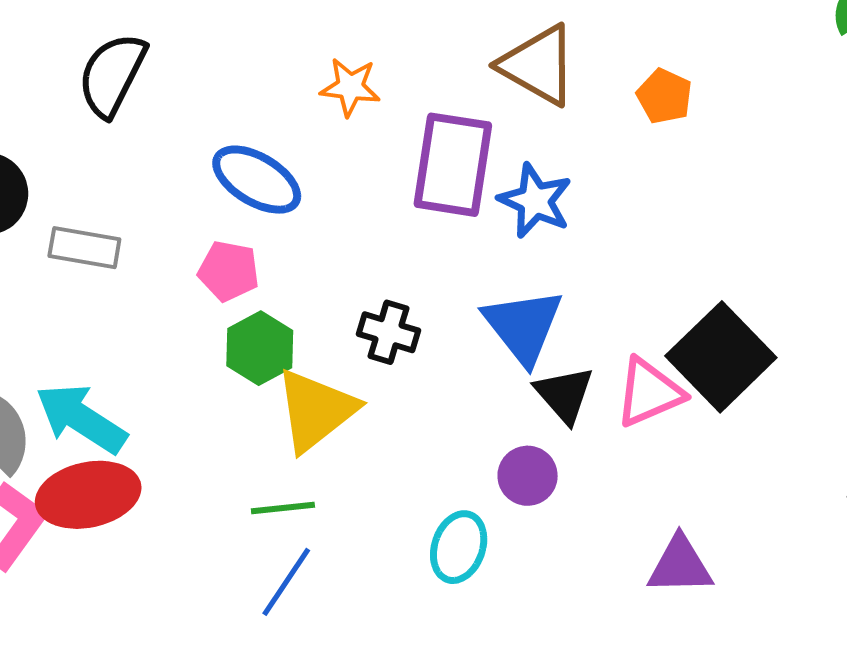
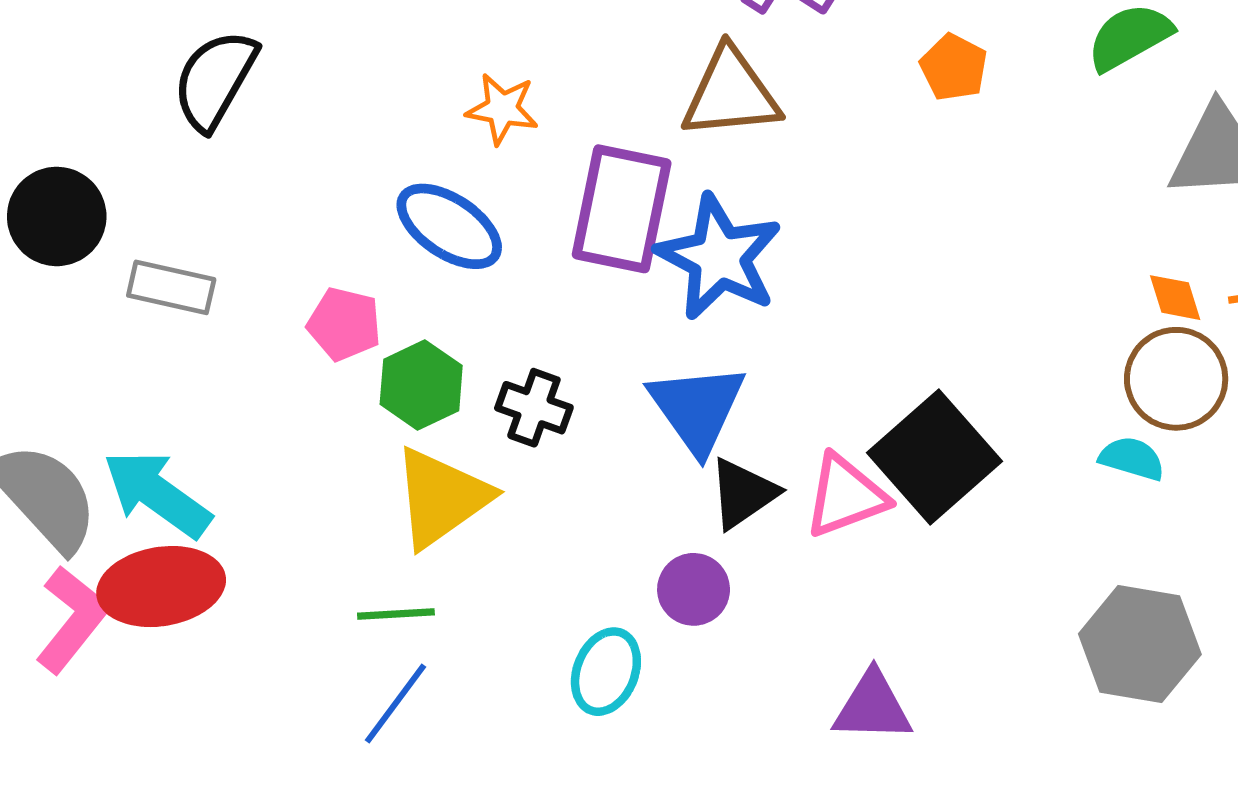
brown triangle: (538, 65) -> (731, 93), turned -38
orange pentagon: (664, 96) -> (954, 67), moved
blue ellipse: (257, 180) -> (449, 226), moved
blue star: (535, 201) -> (719, 257), size x1.4
green hexagon: (260, 348) -> (421, 385), moved
black triangle: (564, 395) -> (743, 493), turned 34

